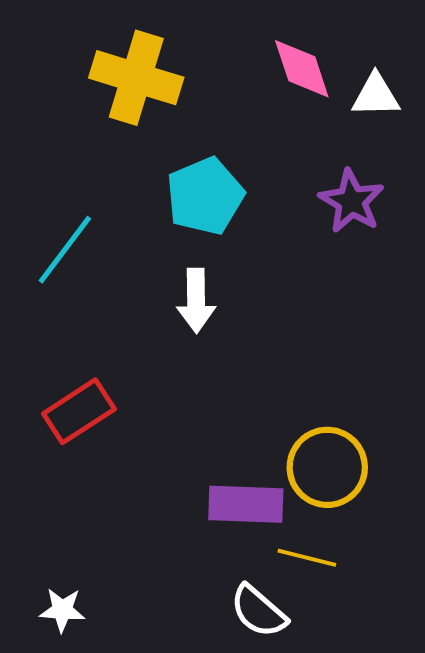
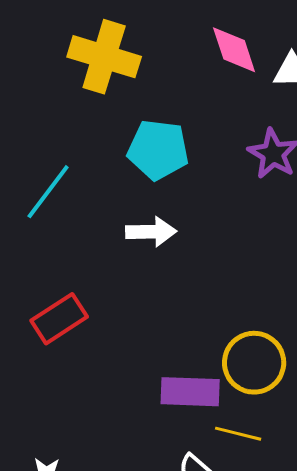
cyan pentagon: (205, 196) -> (158, 150), turned 30
white arrow: (196, 301) -> (151, 232), turned -90

